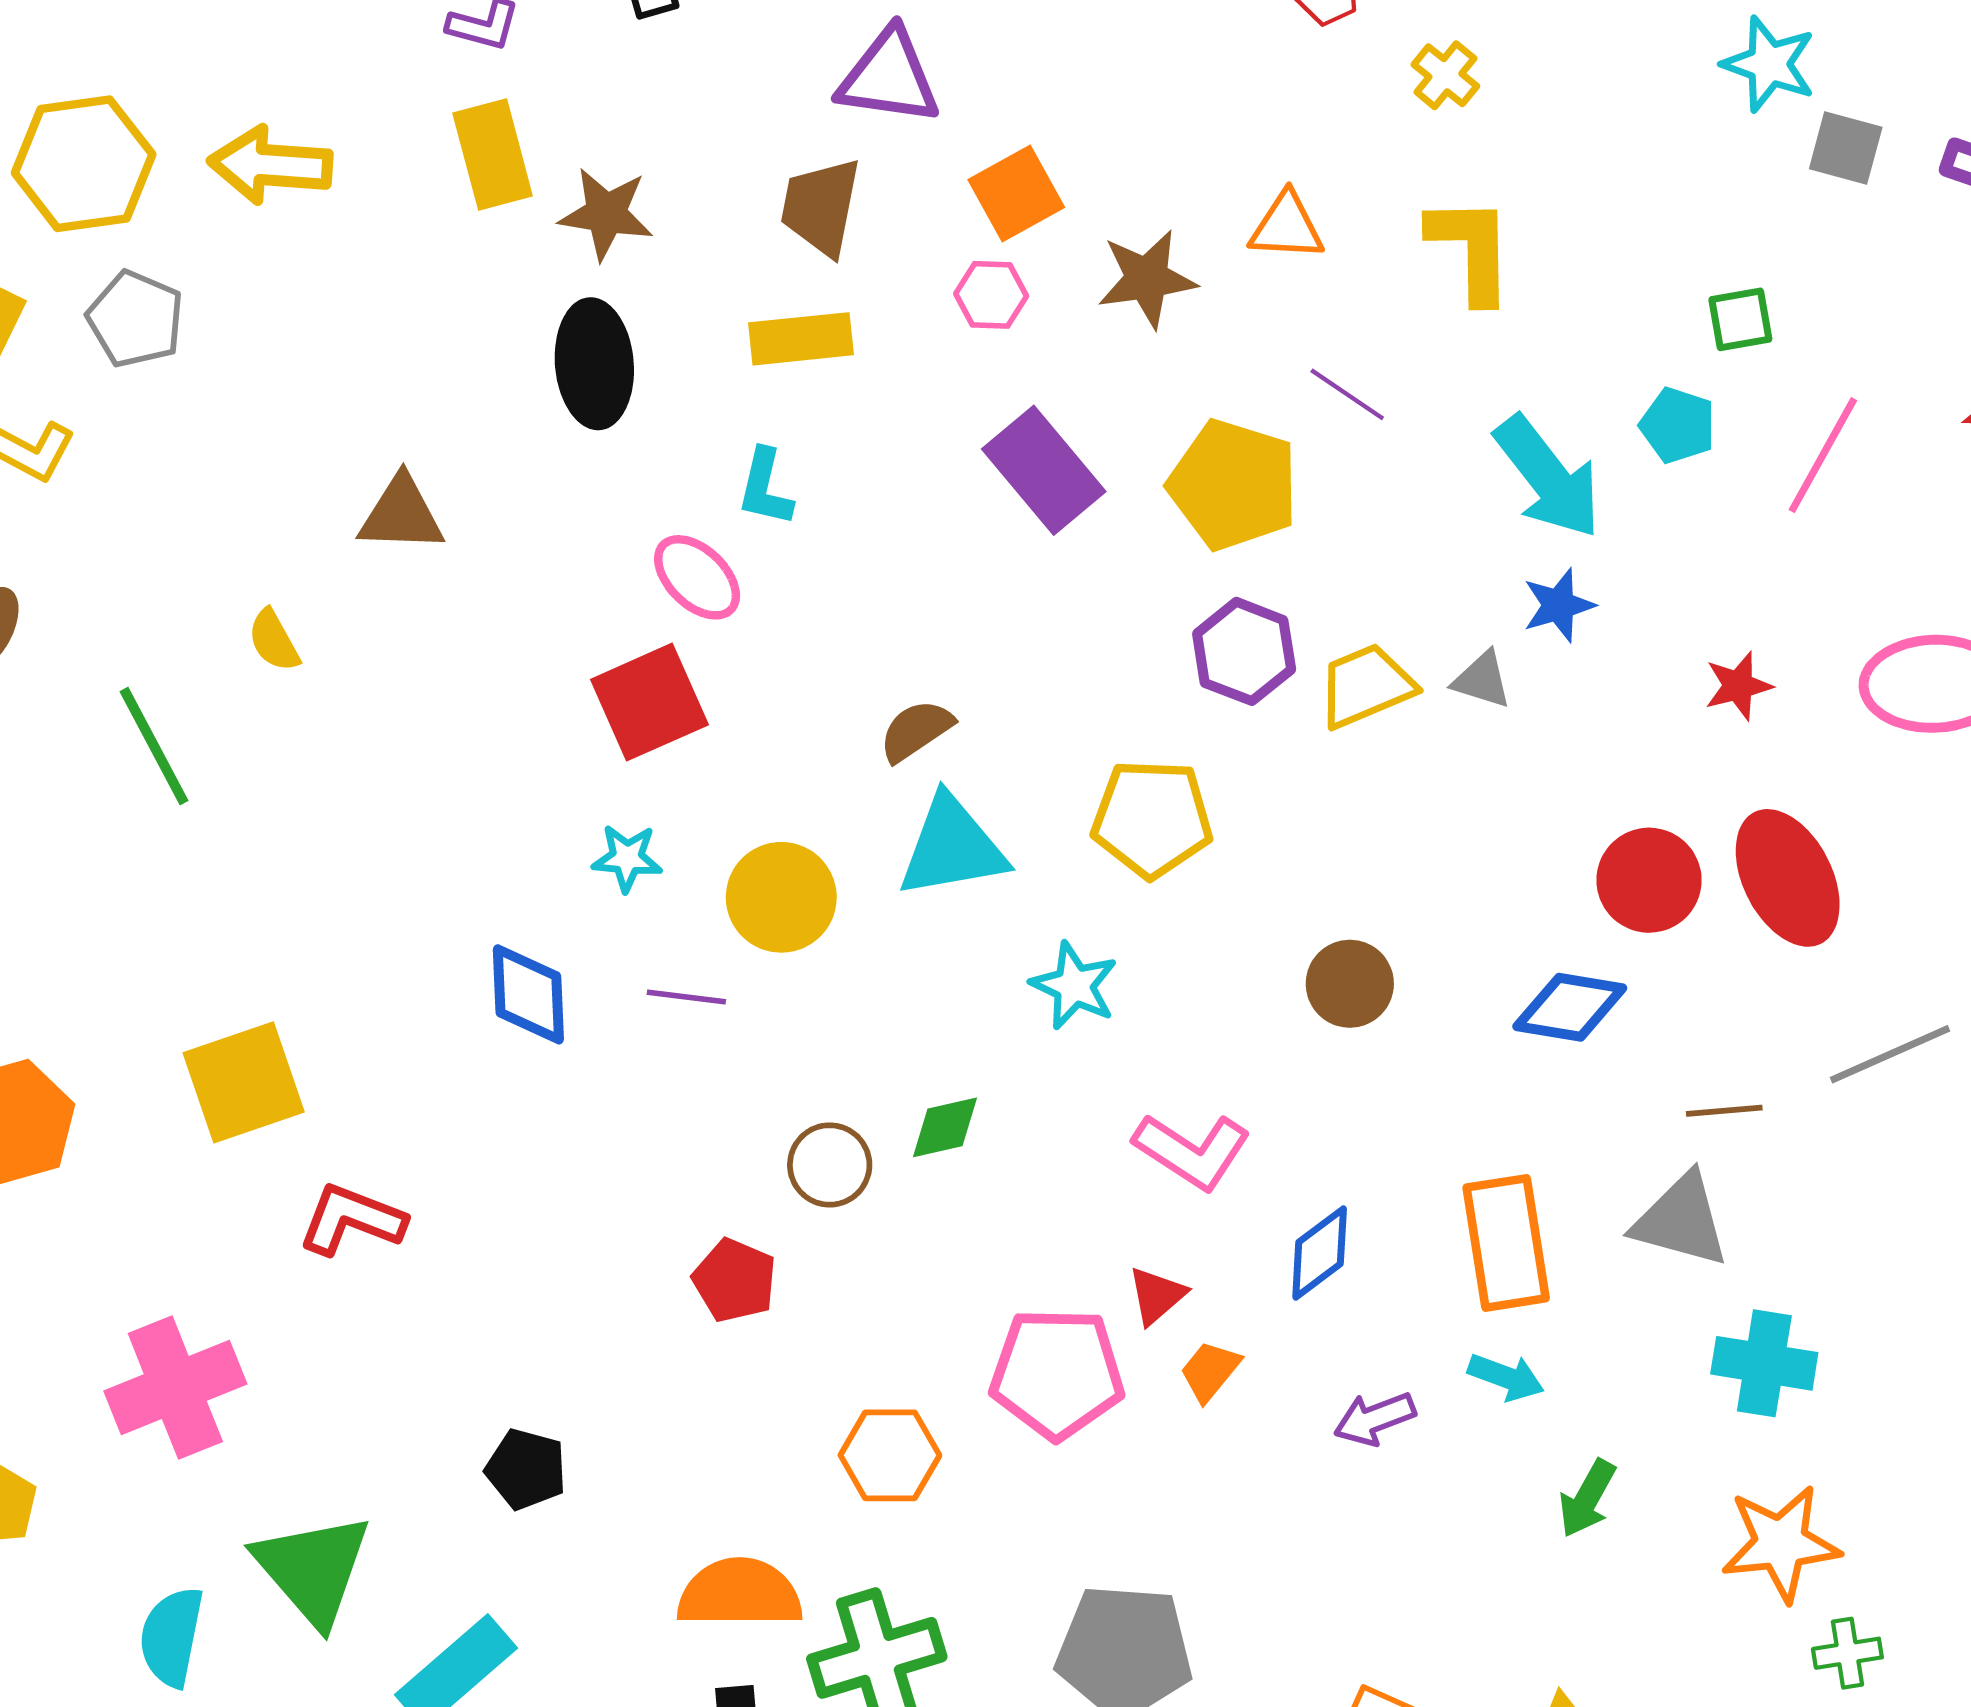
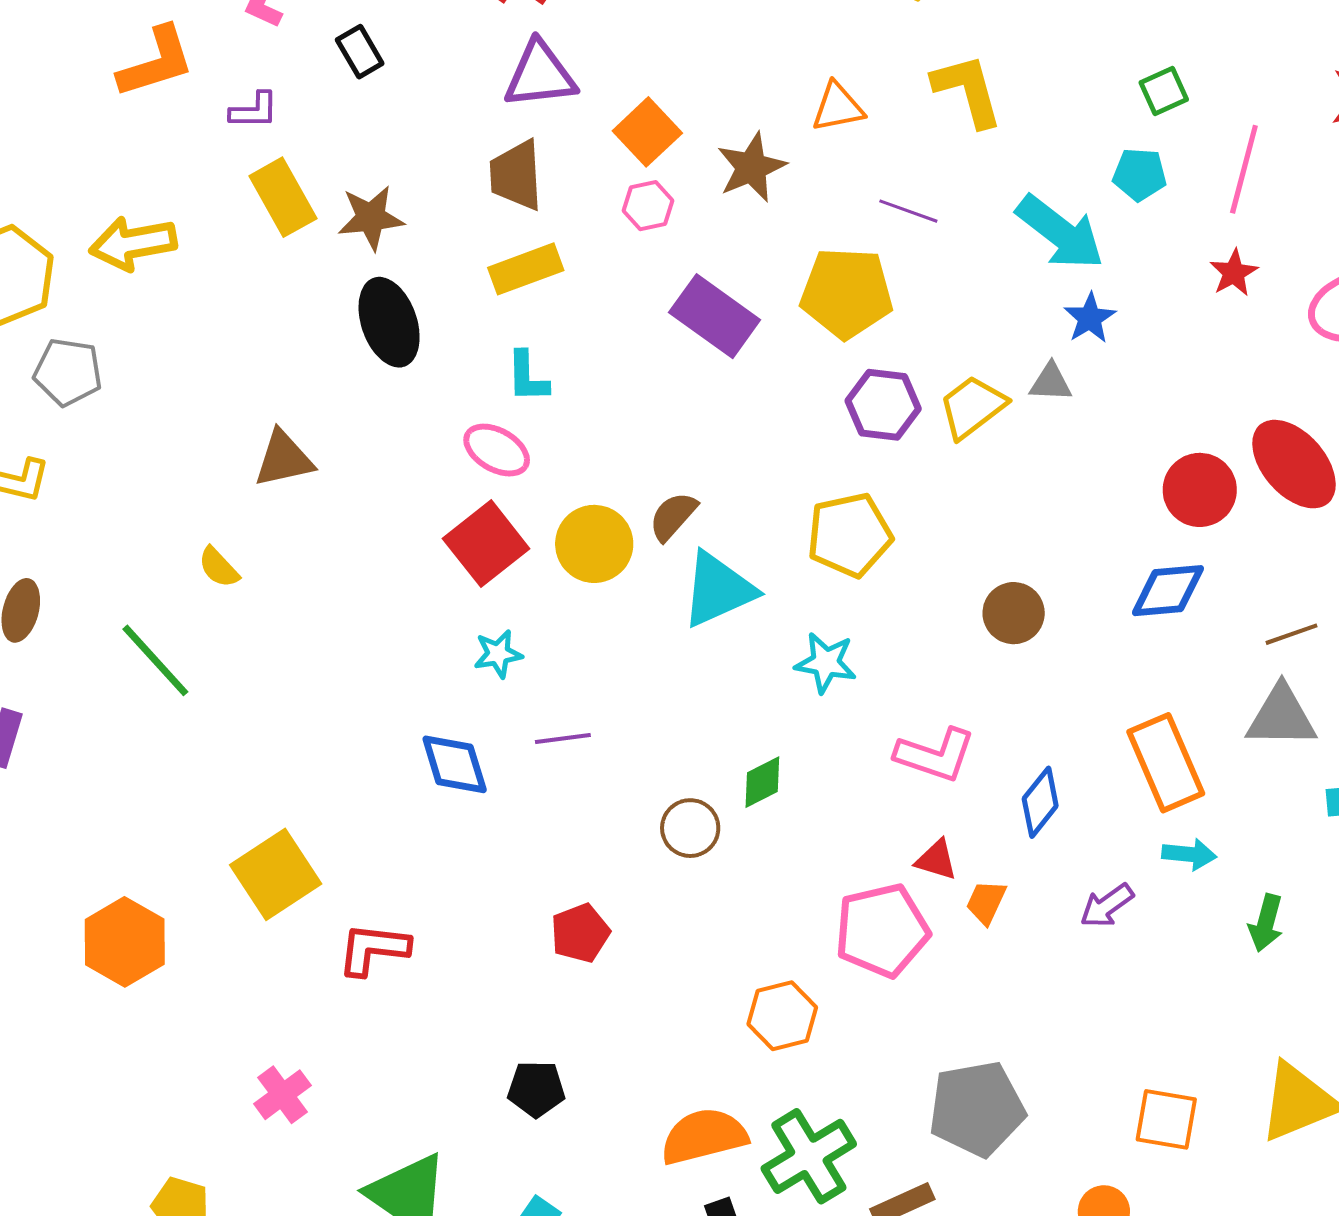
red star: (1738, 686) -> (1234, 273), moved
yellow circle: (781, 897) -> (594, 544), moved
red pentagon: (735, 1280) -> (580, 933), moved, turned -30
red triangle: (1157, 1296) -> (936, 860), turned -48
pink cross: (175, 1387) -> (282, 1095), size x0.6

